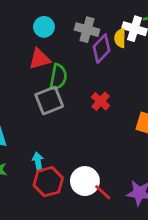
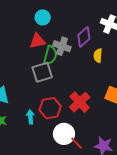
gray cross: (87, 30) -> (62, 46), moved
yellow semicircle: (120, 38) -> (98, 56), moved
red cross: (101, 101) -> (80, 102), moved, size x1.5
red hexagon: (48, 182) -> (50, 108), moved

